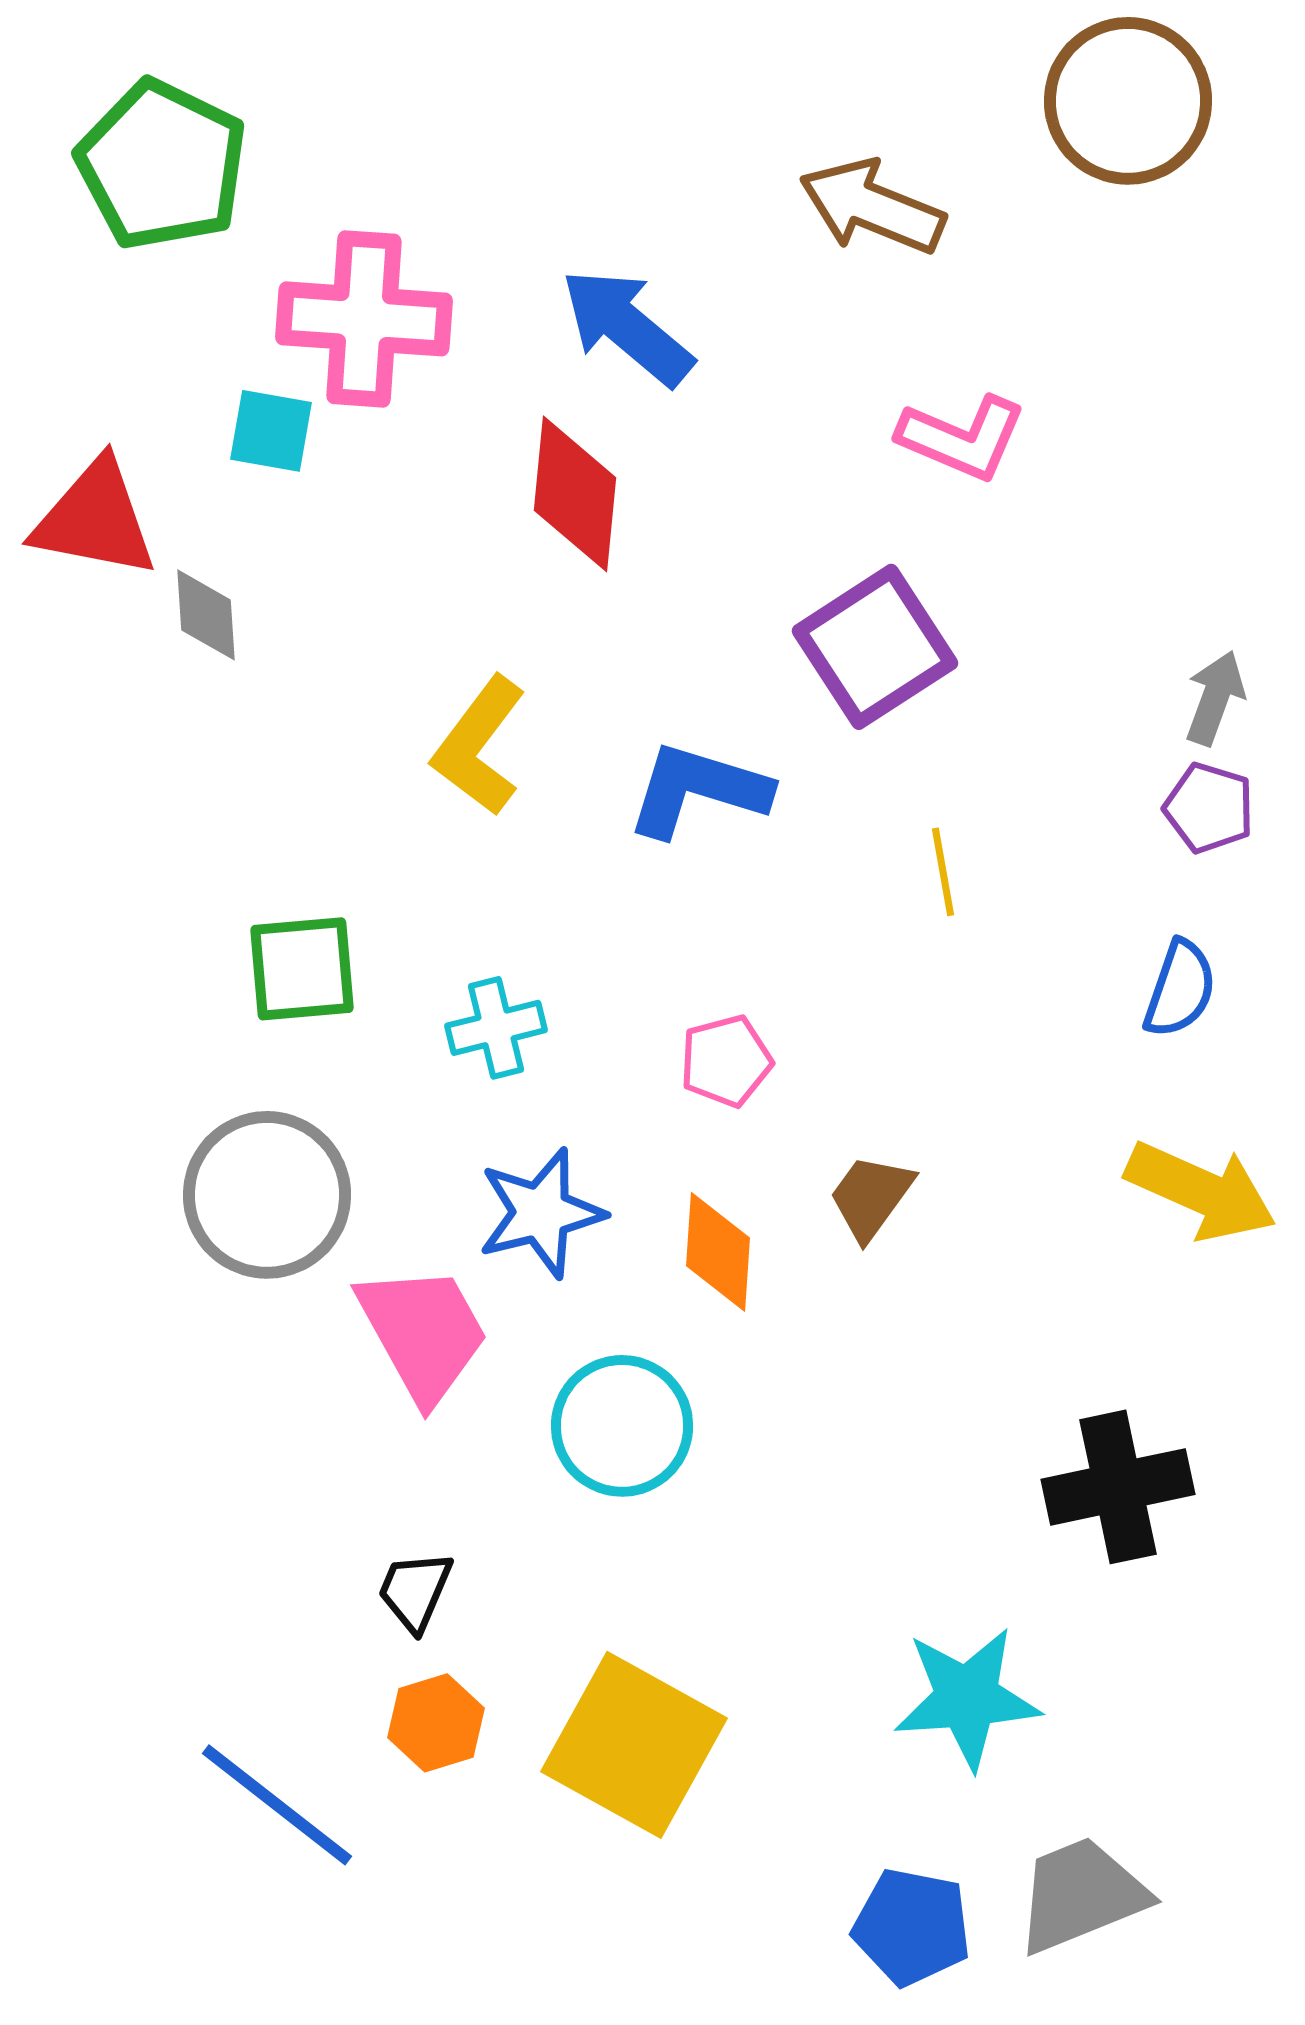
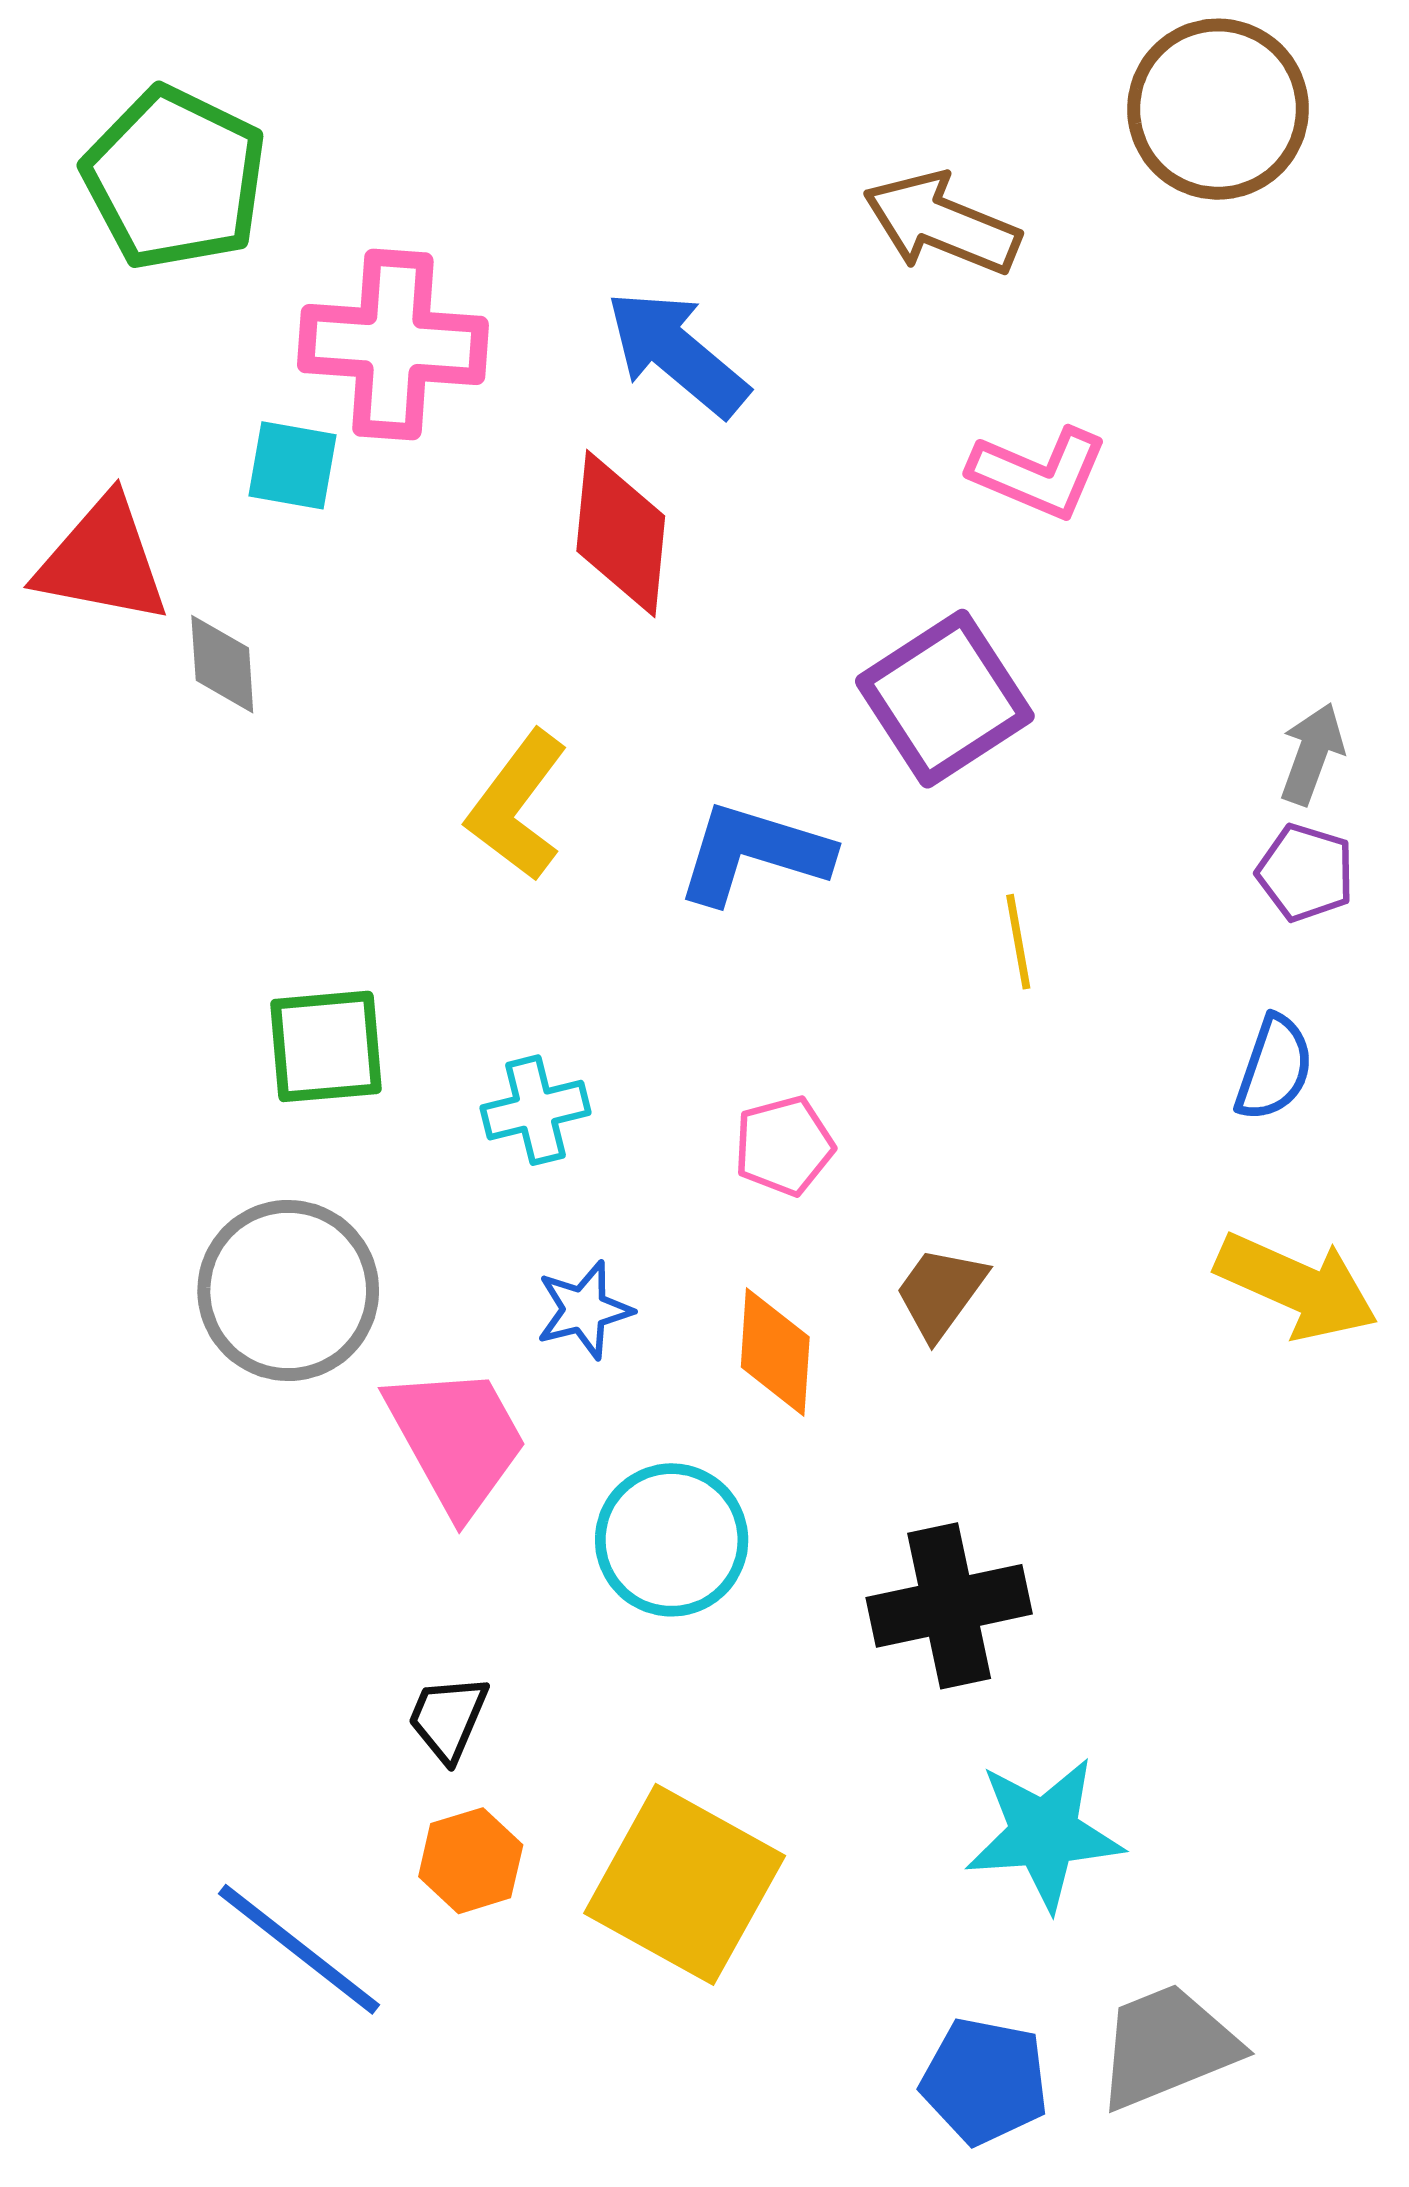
blue star: (541, 1213) -> (584, 1310), size x0.7
black cross: (1118, 1487) -> (949, 1606), moved

